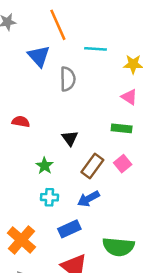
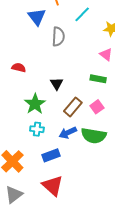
cyan line: (96, 49) -> (82, 14), turned -54
green star: (45, 166) -> (35, 104), size x1.5
green semicircle: (118, 247) -> (94, 136), moved

